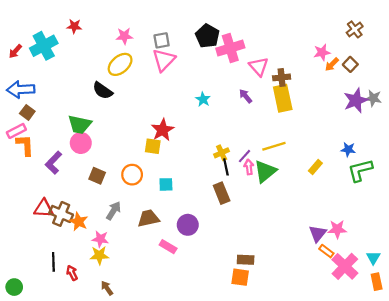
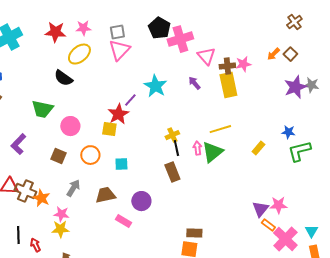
red star: (74, 26) -> (55, 32), moved, size x1.5
pink star: (322, 52) -> (243, 64), moved
cyan star: (203, 99) -> (155, 86), size x1.6
pink circle: (81, 143) -> (70, 126), moved
purple line: (244, 156) -> (130, 100), moved

